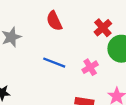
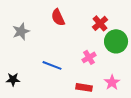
blue line: (54, 63) -> (52, 65), moved

